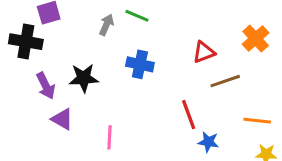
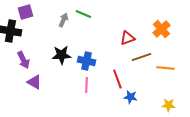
blue cross: (140, 64) -> (86, 61), moved
black star: (84, 78) -> (61, 55), moved
orange line: (257, 121) -> (165, 68), moved
pink line: (110, 137) -> (86, 85), moved

